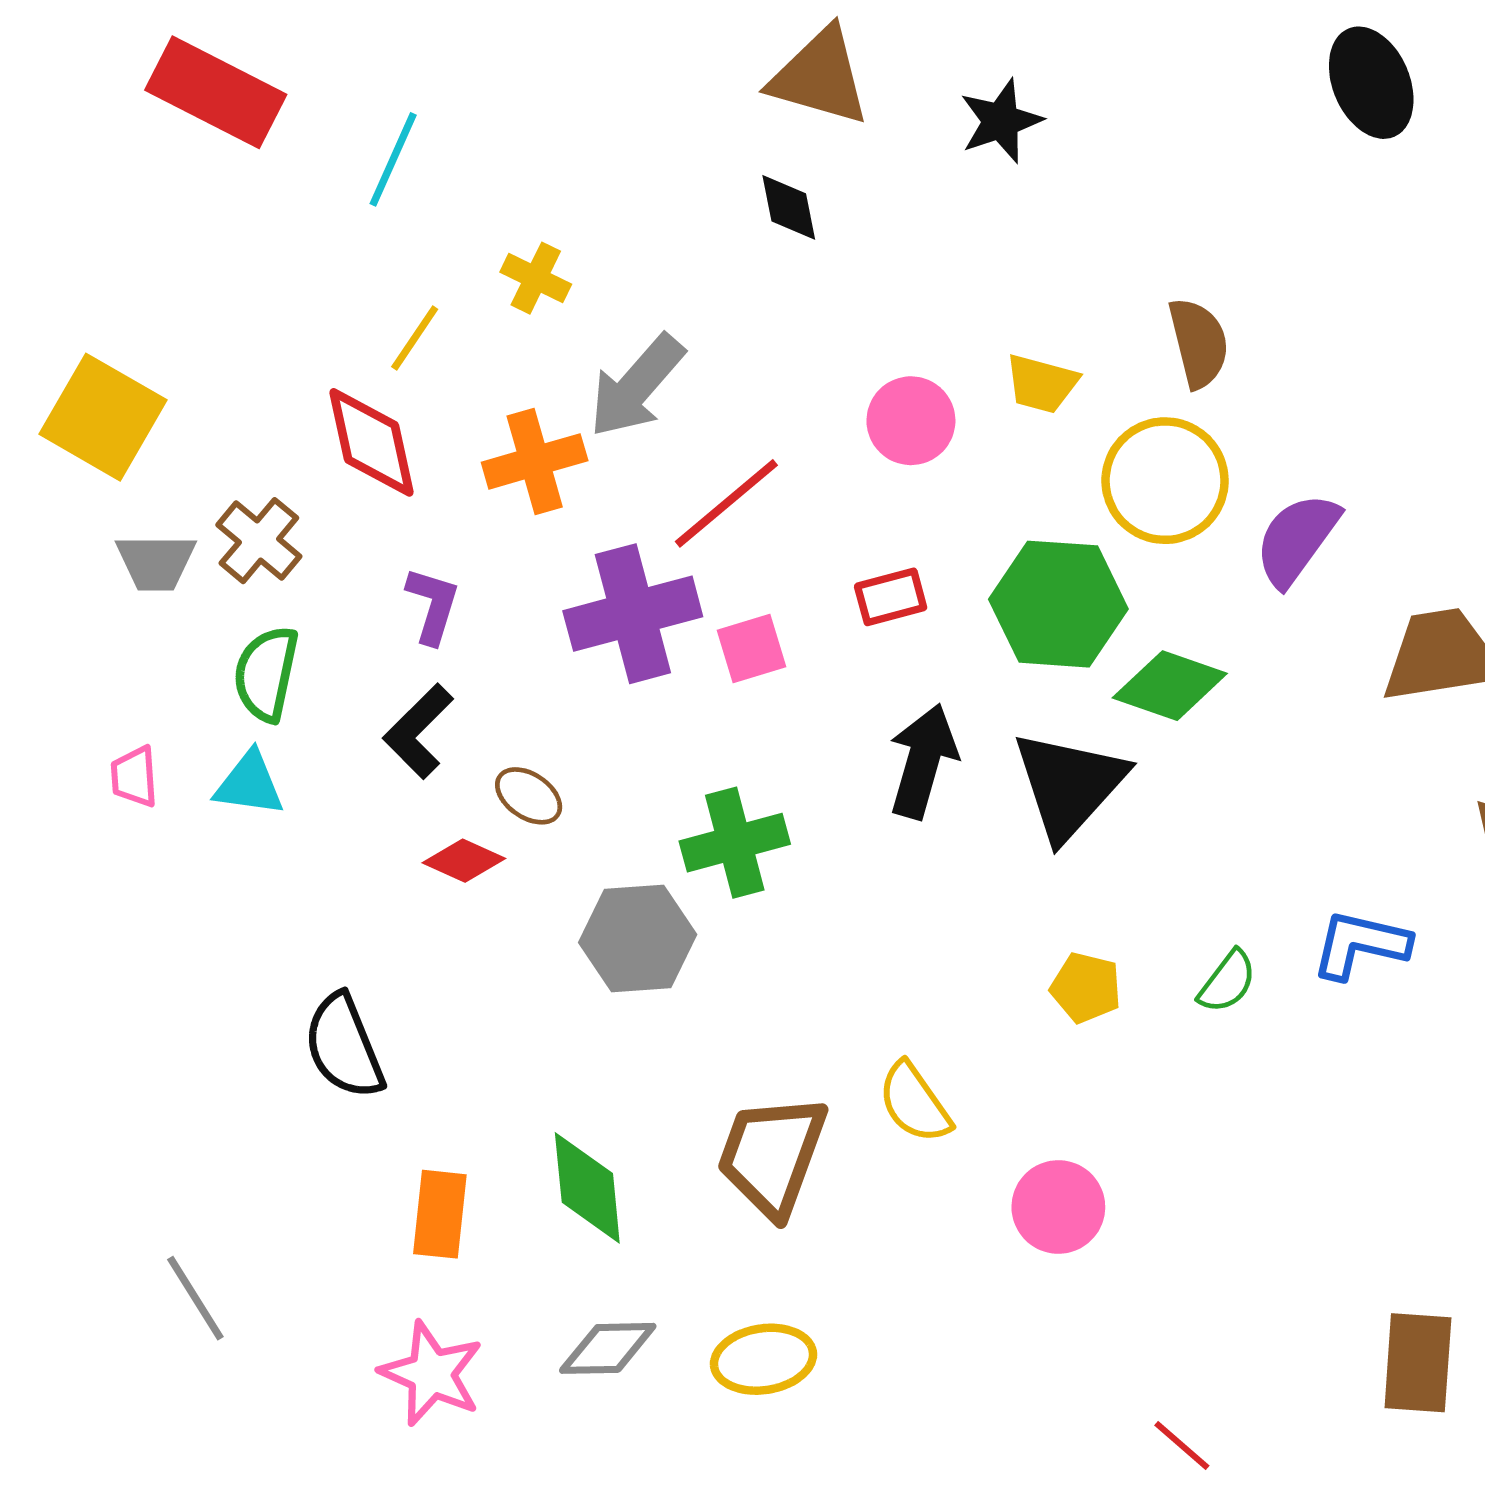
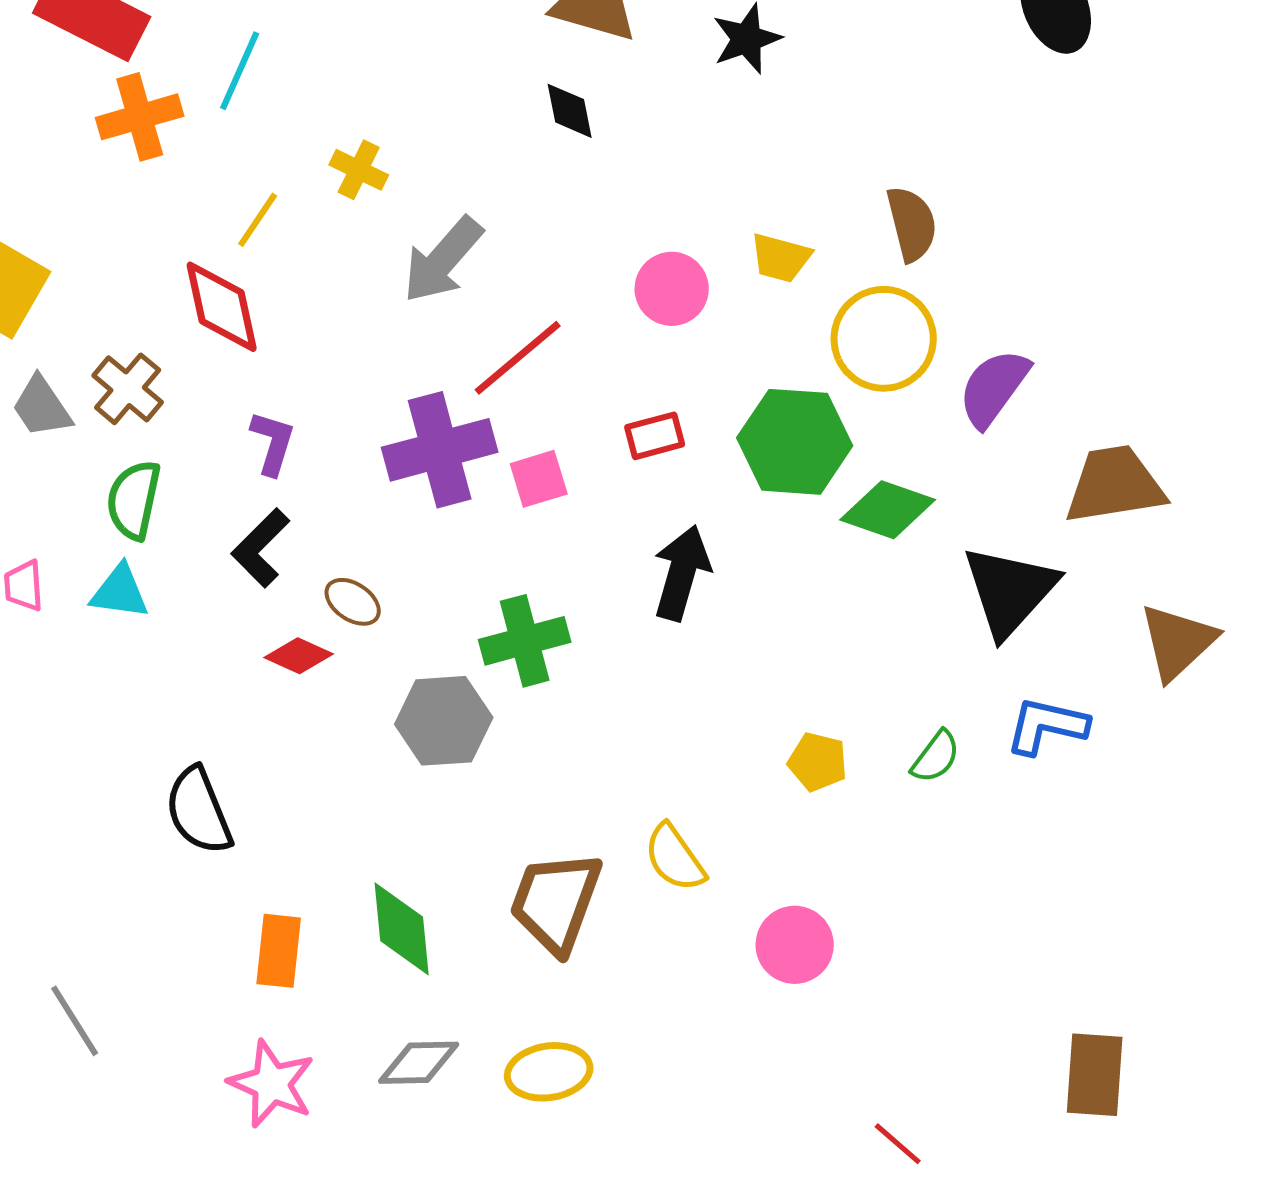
orange cross: (535, 461) -> (140, 117), moved
gray trapezoid: (156, 562) -> (42, 407), turned 56
black triangle: (1069, 785) -> (1010, 591), moved

